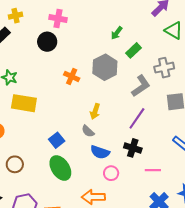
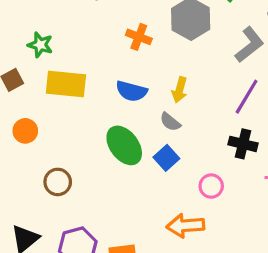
blue square: (57, 140) -> (166, 158), moved
blue semicircle: (100, 152) -> (131, 91), moved
green ellipse: (60, 168) -> (124, 145), moved

